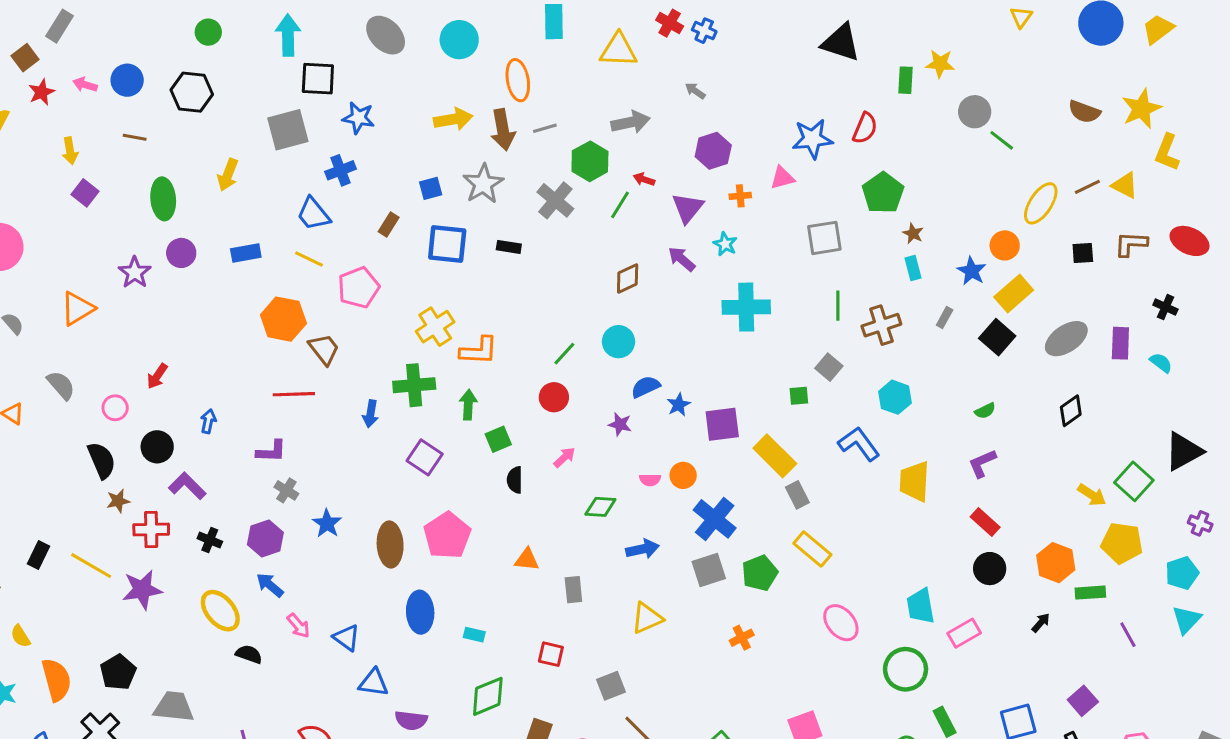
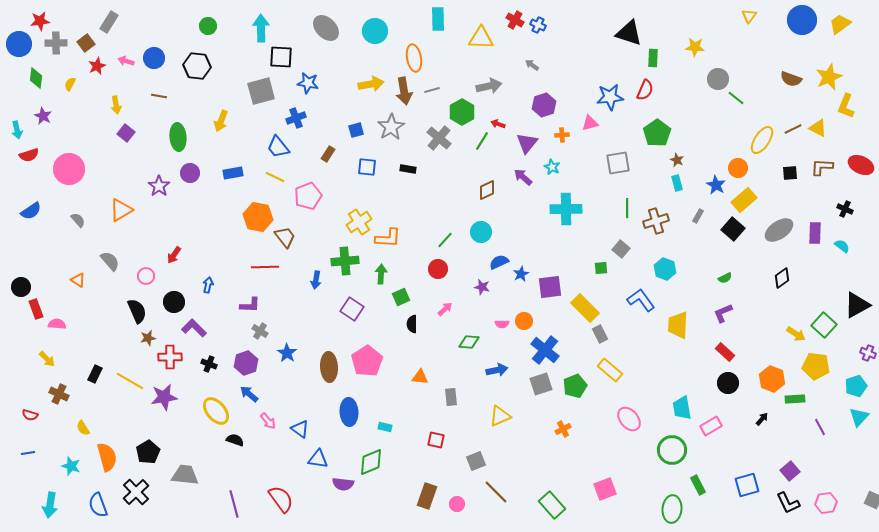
green rectangle: (906, 80) -> (653, 58), moved
blue square: (447, 244) -> (367, 167), size x0.7
green diamond: (488, 696) -> (371, 462), moved

